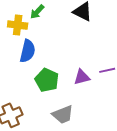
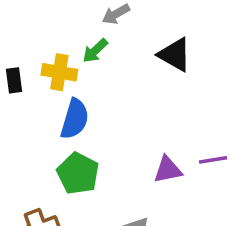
green pentagon: (47, 80) -> (78, 173), moved

